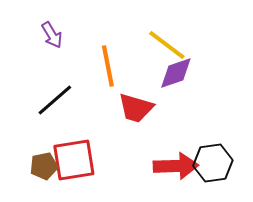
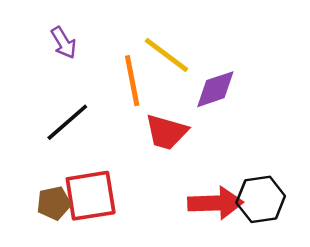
yellow line: (167, 45) -> (166, 55), moved

